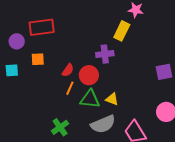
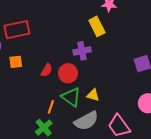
yellow rectangle: (122, 31) -> (97, 26), turned -48
orange line: (70, 88) -> (51, 107), moved
green triangle: (90, 99) -> (71, 97), turned 35

